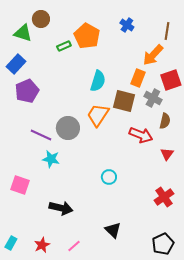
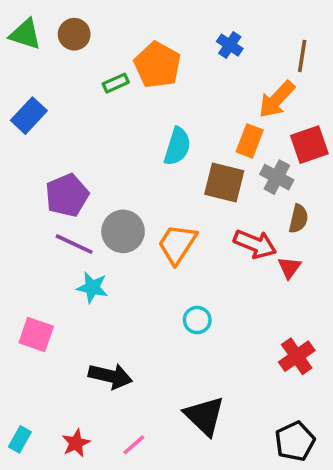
green triangle: (23, 33) -> (25, 34), moved
purple pentagon: (27, 91) -> (67, 195), moved
orange trapezoid: (98, 115) -> (177, 244), moved
red triangle: (167, 154) -> (289, 268), moved
black triangle: (113, 230) -> (204, 416), size x1.4

